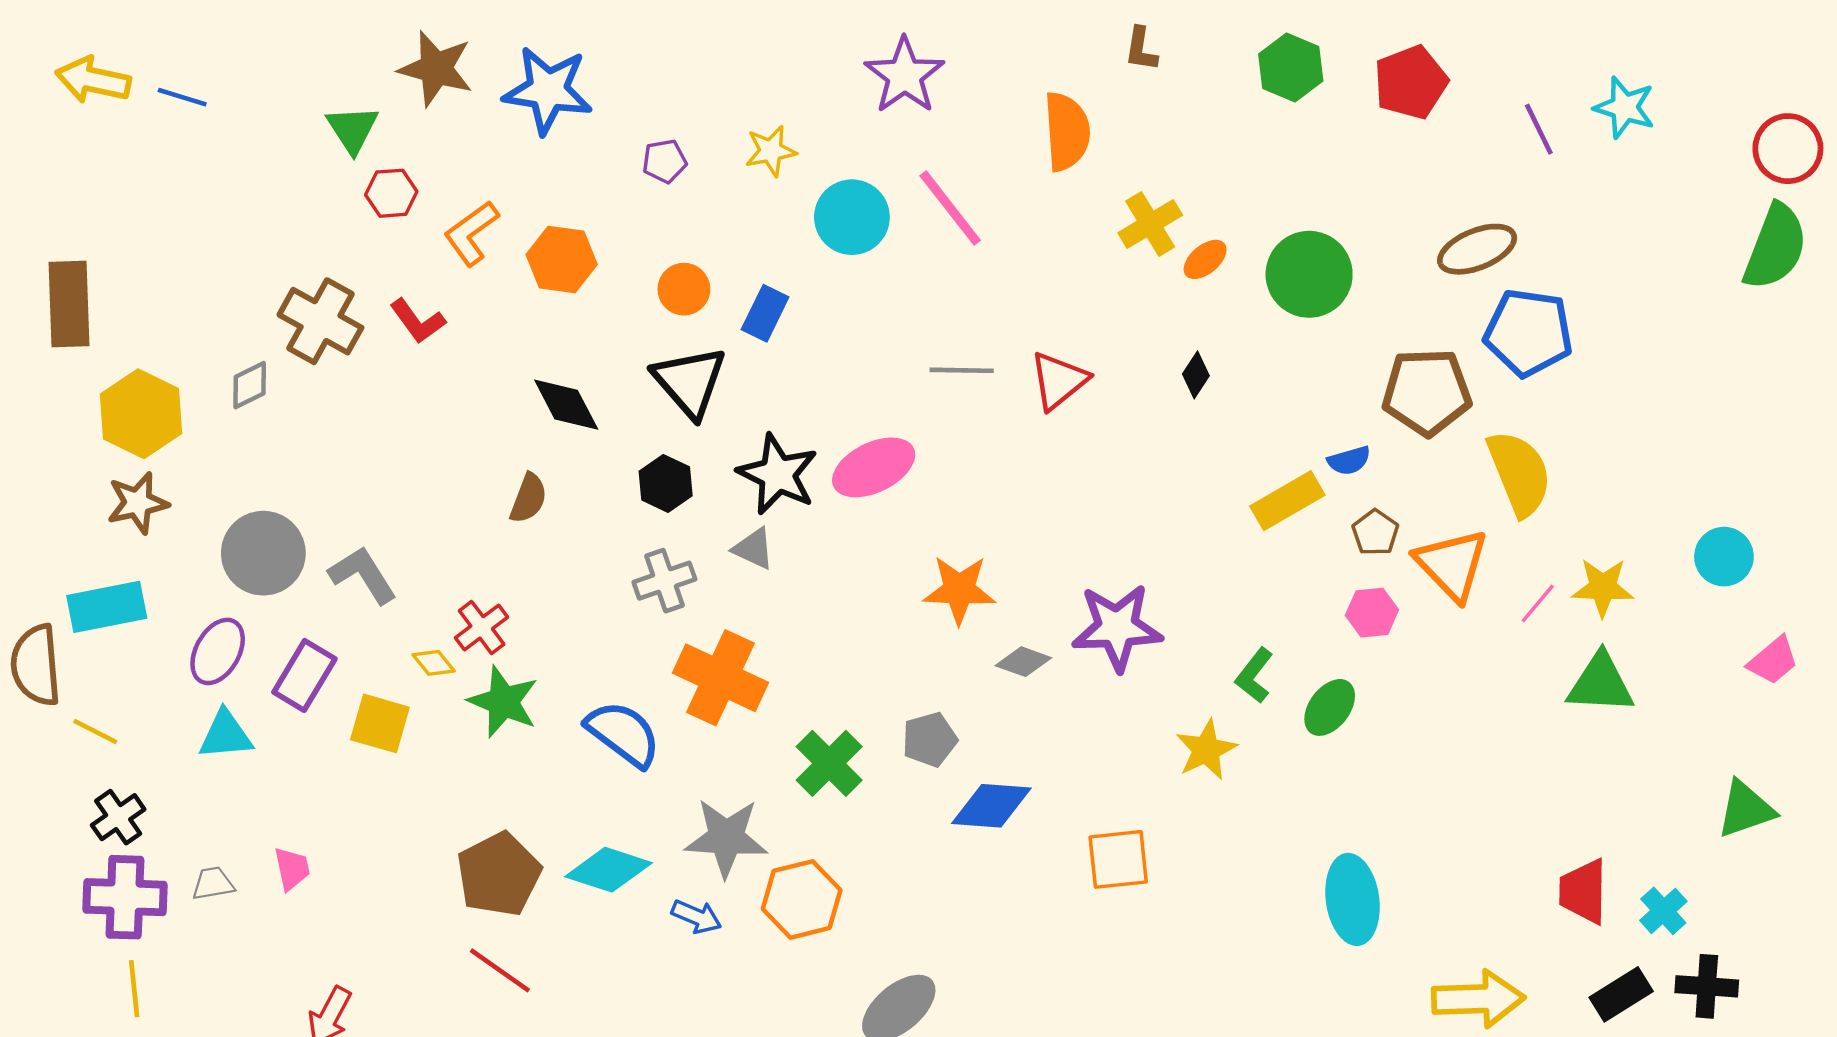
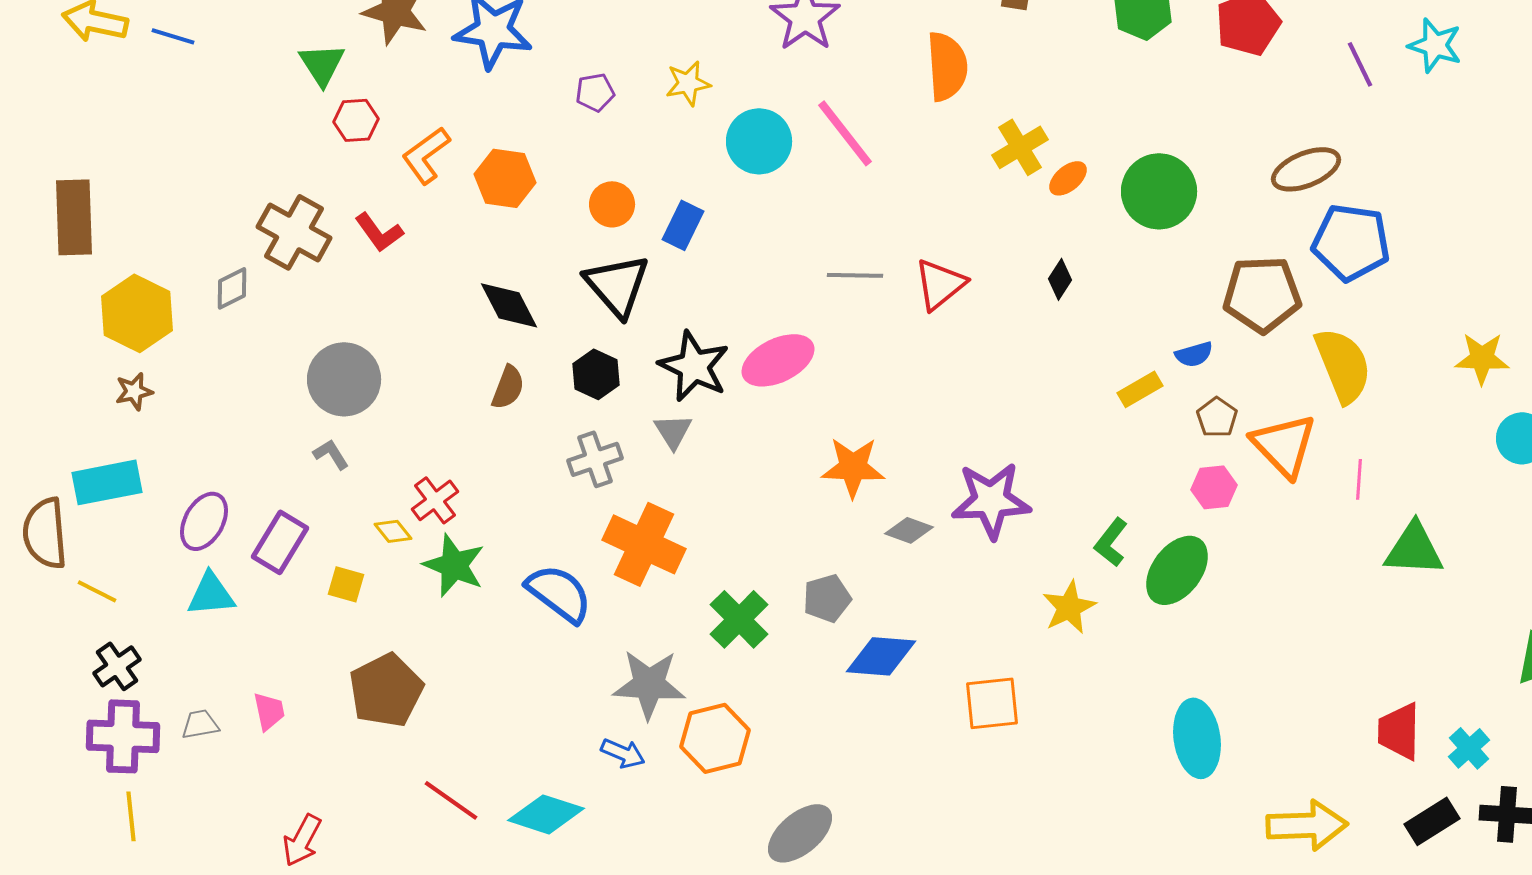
brown semicircle: (528, 498) -> (508, 387), moved
yellow rectangle: (1287, 501) -> (1140, 389), size x0.7
brown star: (138, 503) -> (134, 391), size x0.7
gray triangle: (754, 549) -> (673, 431), turned 33
gray circle: (263, 553) -> (344, 379), moved
gray L-shape: (363, 575) -> (331, 454), size x0.6
yellow star: (1603, 587) -> (1482, 358), moved
pink line: (1538, 603) -> (1359, 479), turned -36
green ellipse: (1330, 707) -> (1177, 570), size x1.4
yellow square: (380, 723) -> (346, 584), size x0.7
cyan diamond: (608, 870) -> (546, 814), moved
brown pentagon: (499, 874) -> (386, 690), moved

